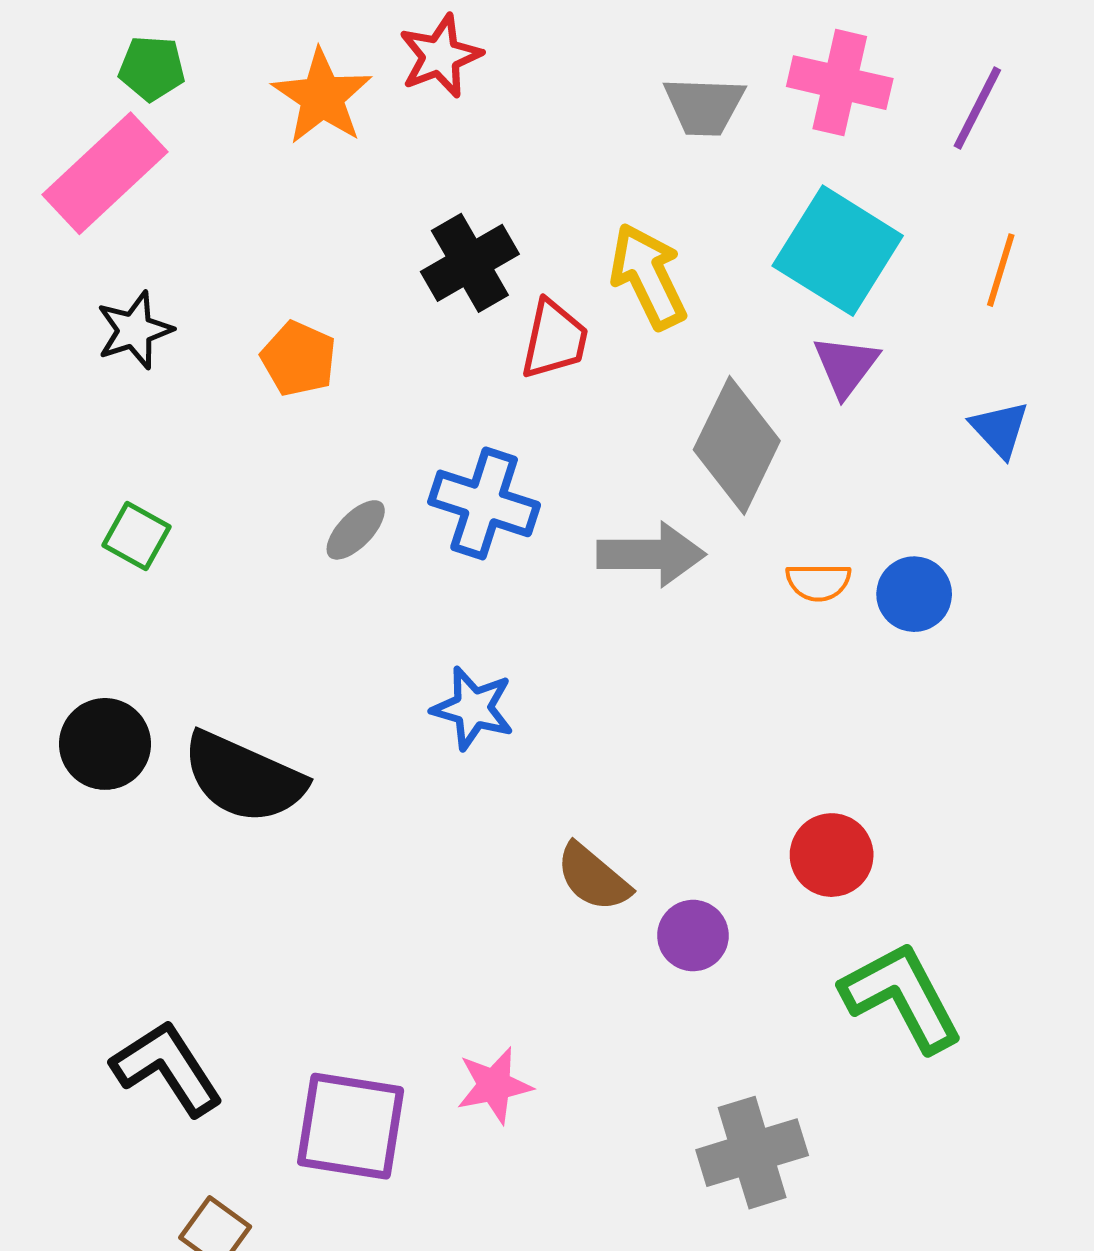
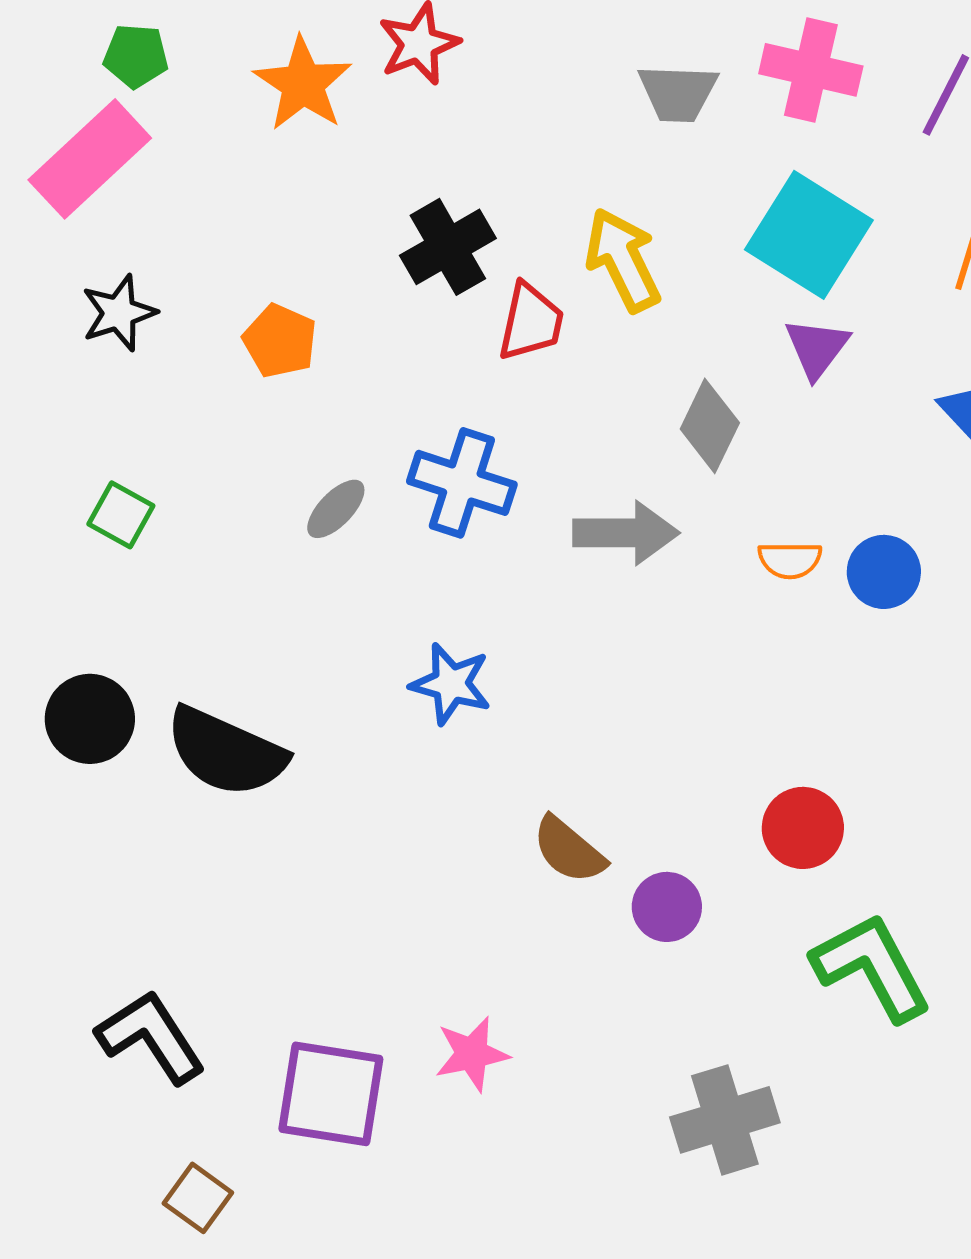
gray diamond: (737, 445) -> (710, 426), size x0.7

